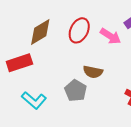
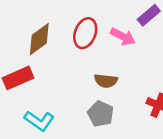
gray pentagon: (76, 91) -> (101, 114), moved

